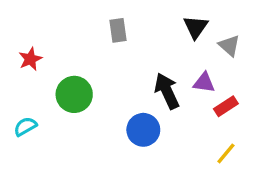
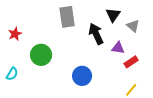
gray rectangle: (118, 30) -> (67, 17), size x1.5
black arrow: (167, 91) -> (96, 34), moved
cyan semicircle: (25, 126) -> (12, 74), turned 152

